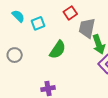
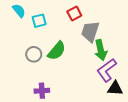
gray circle: (15, 55) -> (34, 54), moved

